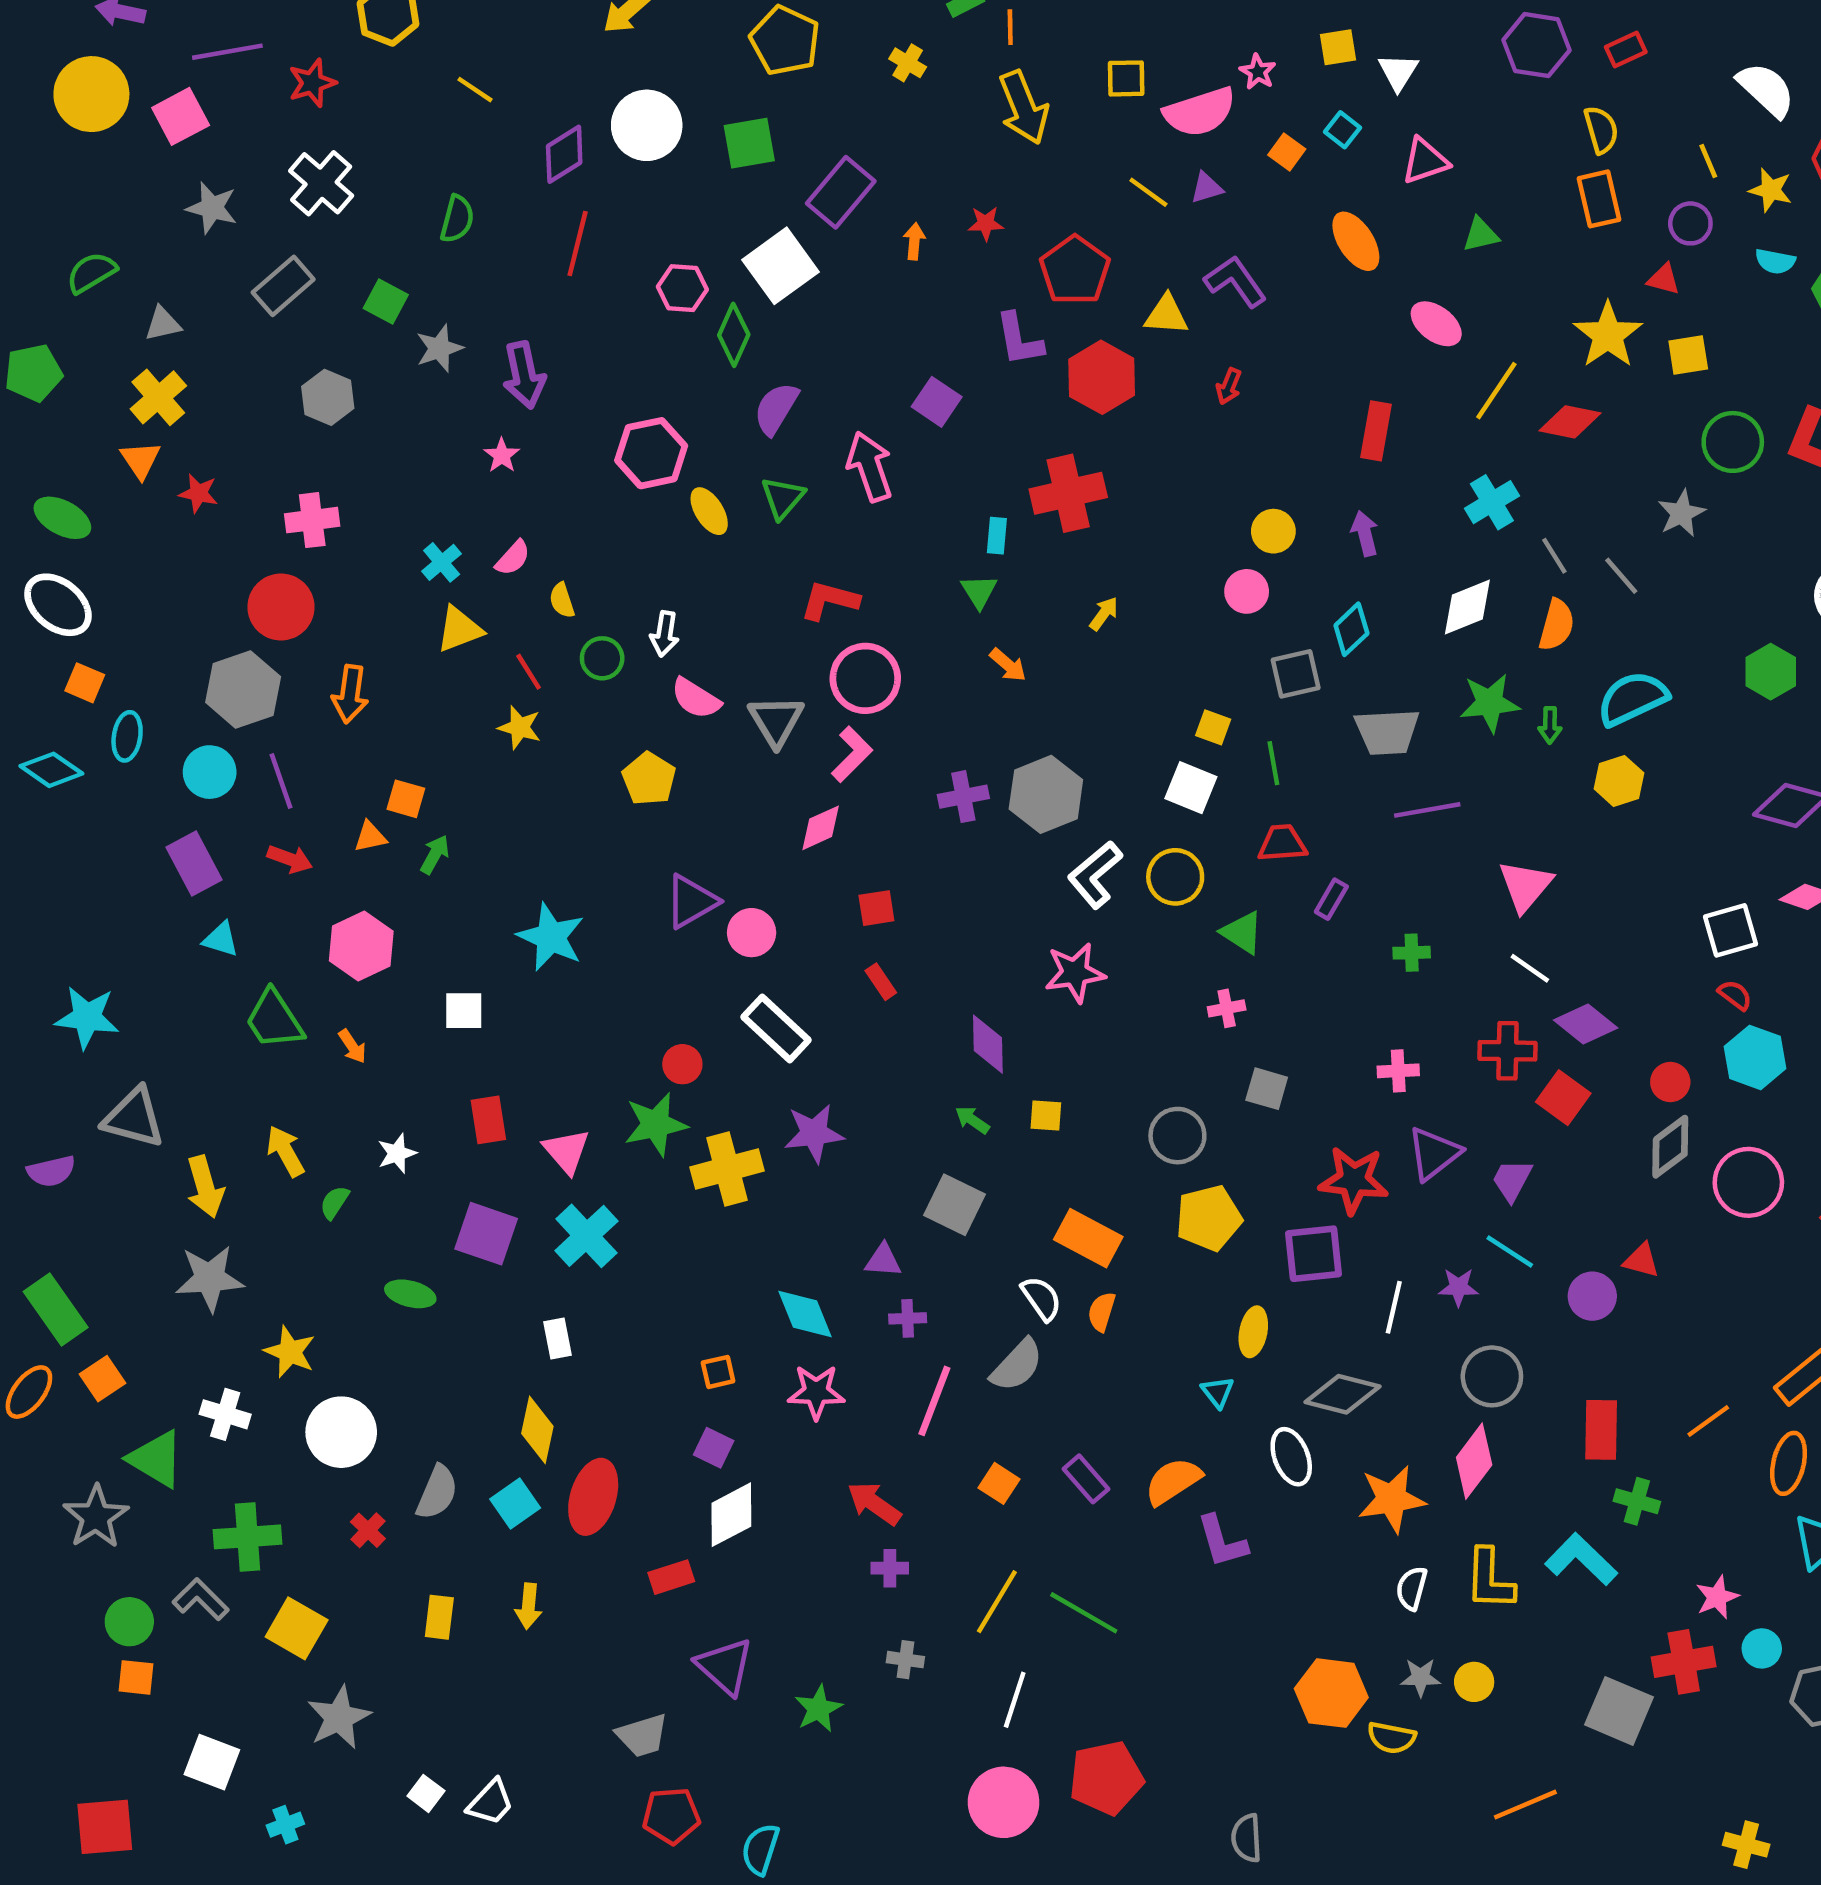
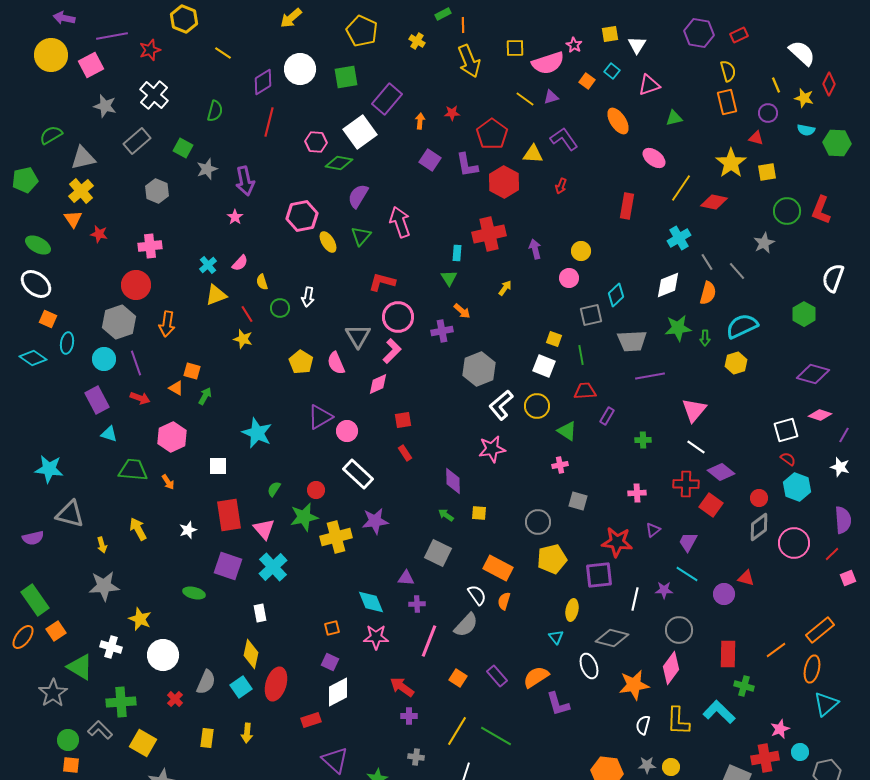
gray triangle: (163, 324) -> (83, 158), size x1.5
green diamond: (734, 335) -> (339, 163), turned 76
purple square: (937, 402) -> (430, 160), moved
purple arrow: (1365, 533) -> (535, 249), moved
pink semicircle: (696, 698) -> (336, 363), moved, turned 35
purple cross: (963, 797) -> (442, 331), moved
orange triangle: (370, 837) -> (176, 388), turned 42
green trapezoid: (274, 1020) -> (133, 470), turned 128
red rectangle: (488, 1120) -> (229, 515), size x1.5
purple triangle: (1434, 1153) -> (653, 530), size x0.6
yellow arrow: (205, 1187) -> (102, 545), size x0.6
green semicircle: (334, 1202) -> (274, 489), moved

